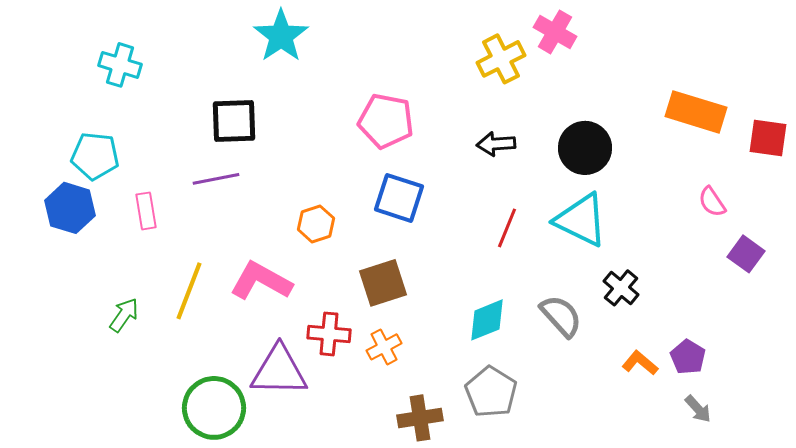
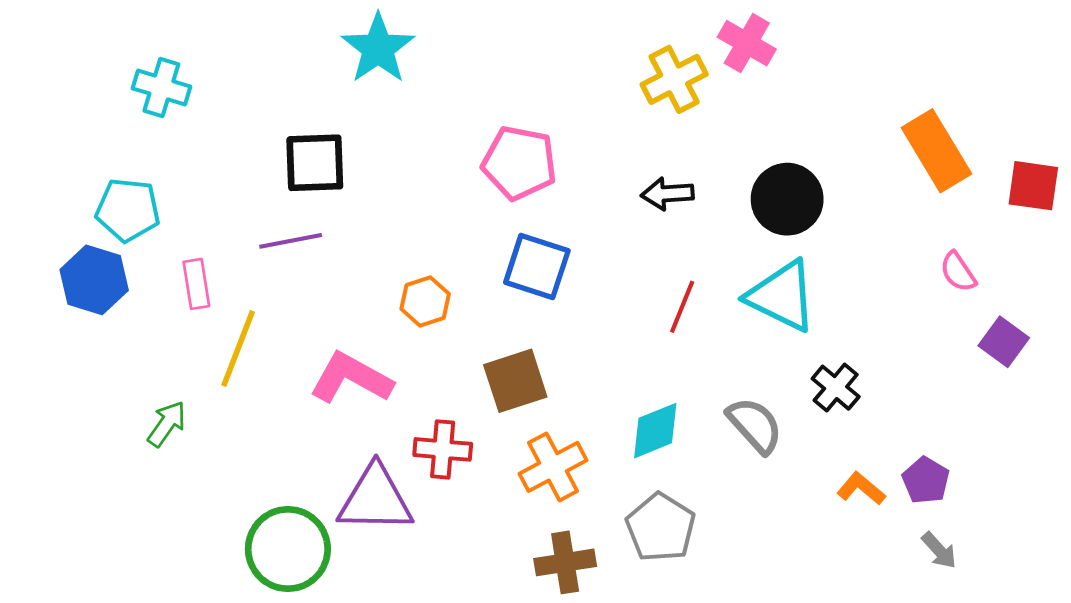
orange rectangle: (696, 112) -> (936, 151), turned 42
yellow line: (189, 291) -> (238, 349), moved
orange cross: (384, 347) -> (553, 467), moved, size x1.4

